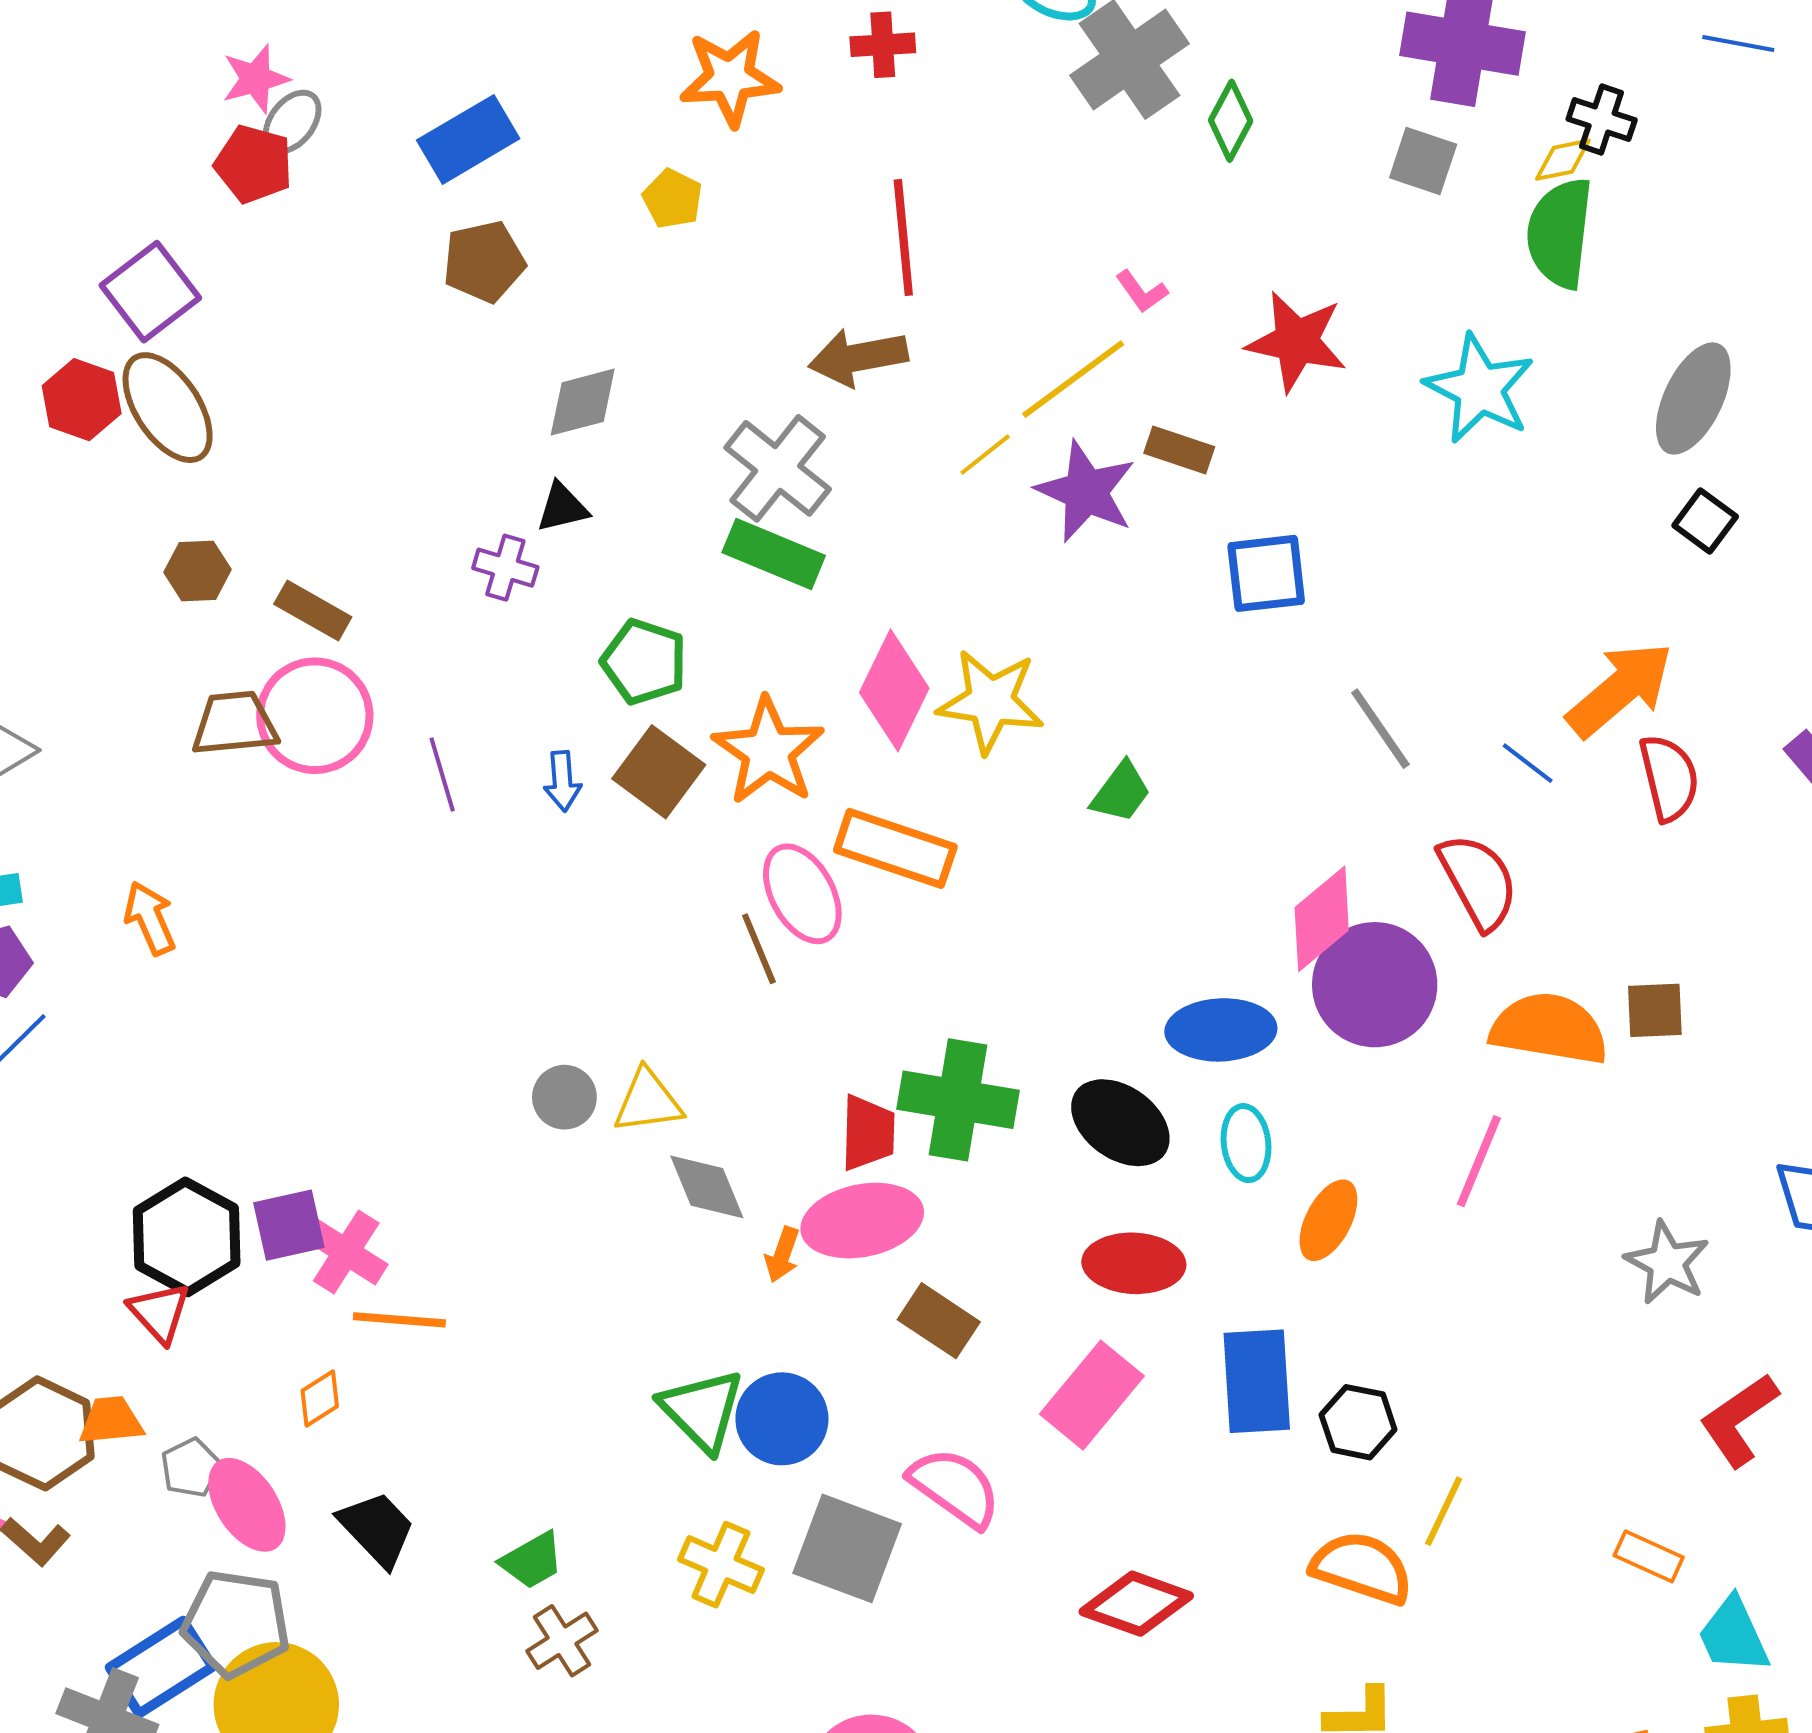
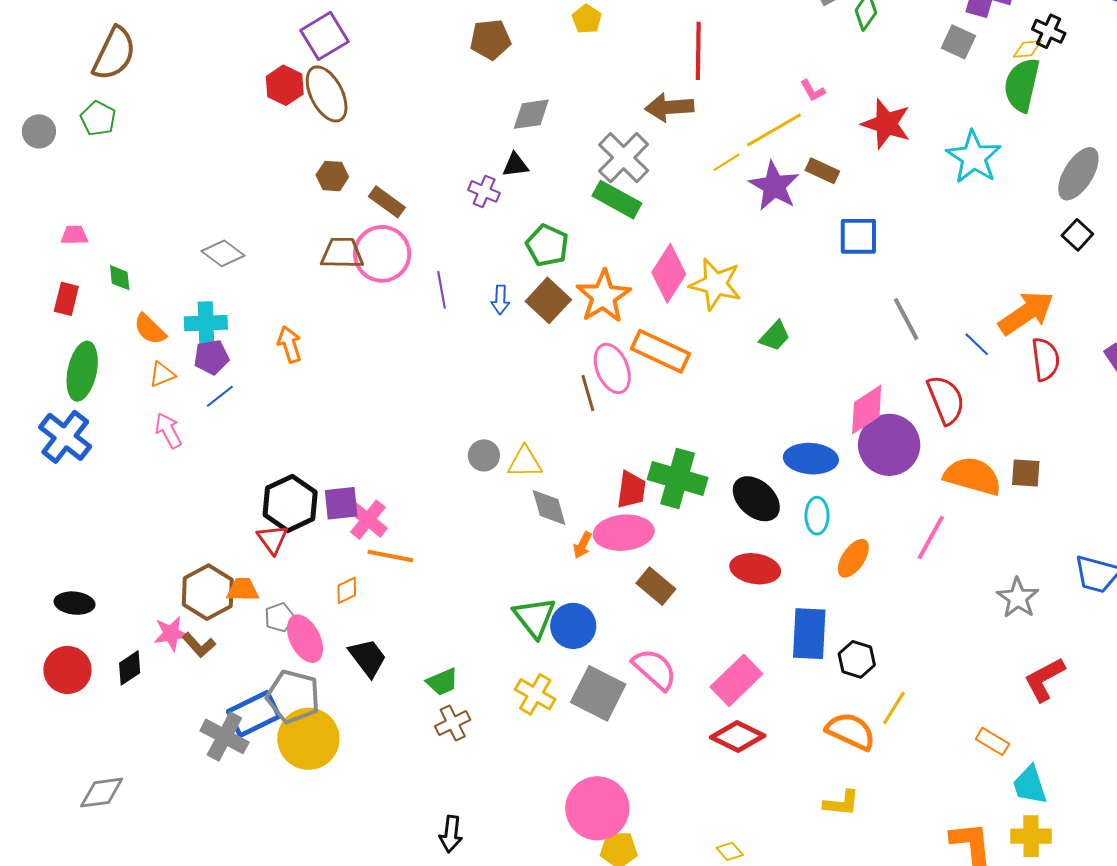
pink rectangle: (1092, 1395) -> (736, 680), moved

